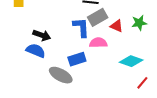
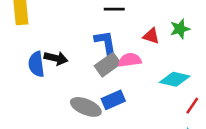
gray rectangle: (98, 17) -> (108, 65), moved
blue semicircle: (36, 51) -> (36, 64), moved, turned -114
blue rectangle: (77, 59) -> (113, 100), moved

